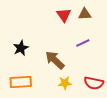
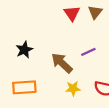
brown triangle: (85, 14) -> (95, 12), turned -48
purple line: (83, 43) -> (88, 52), moved

